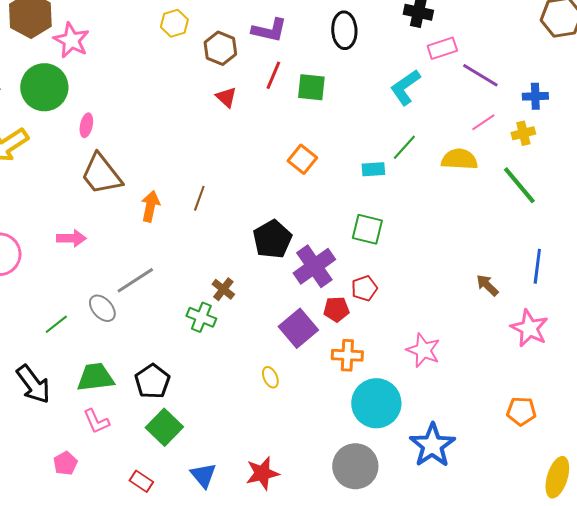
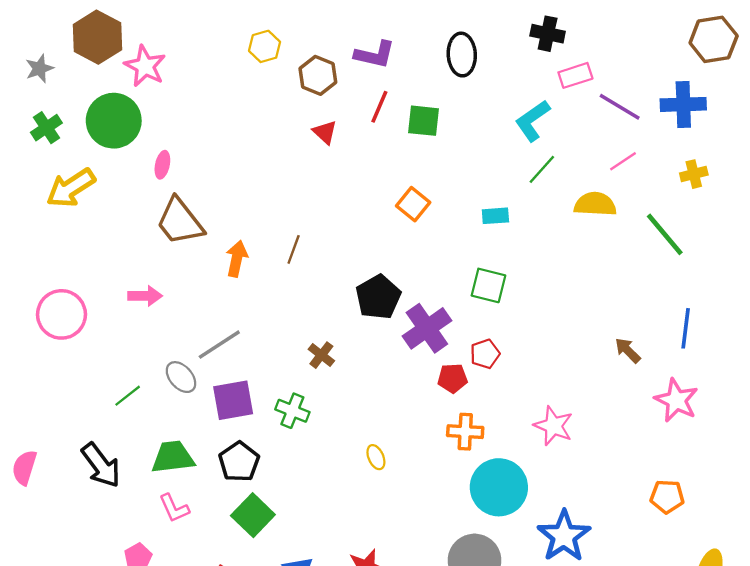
blue cross: (535, 96) -> (683, 104), moved, size x1.5
yellow cross: (523, 133) -> (694, 174), moved
green line: (404, 147) -> (542, 169), moved
green cross: (201, 317) -> (292, 411), moved
purple square: (298, 328) -> (233, 400), moved, turned 30

